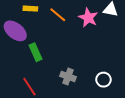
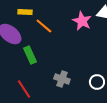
orange line: (58, 15) -> (44, 26), moved

